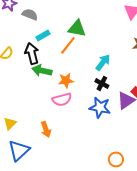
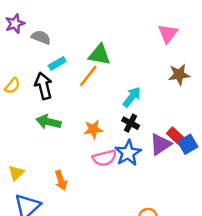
green arrow: (42, 70) -> (48, 122), moved
orange star: (66, 80) -> (93, 129), moved
pink semicircle: (62, 99) -> (104, 158), moved
blue star: (100, 107) -> (128, 153), turned 30

